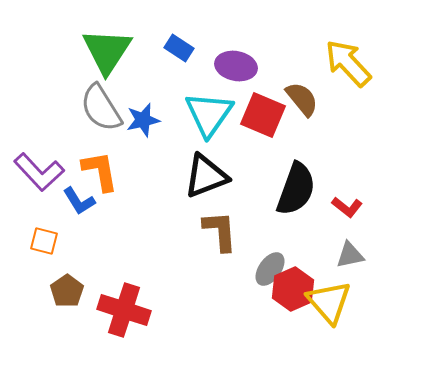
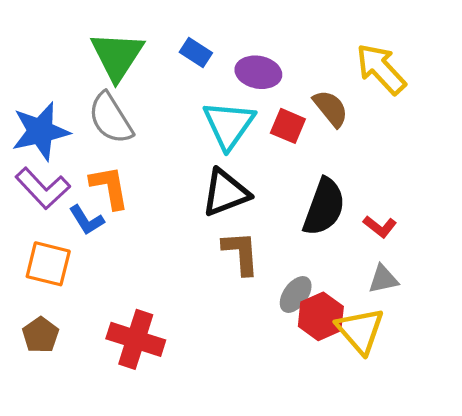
red square: (263, 115) -> (288, 126), size x0.7
blue star: (143, 120) -> (41, 131), moved, size x1.6
orange square: (44, 241) -> (48, 264), size x1.5
brown pentagon: (67, 291) -> (41, 335), moved

